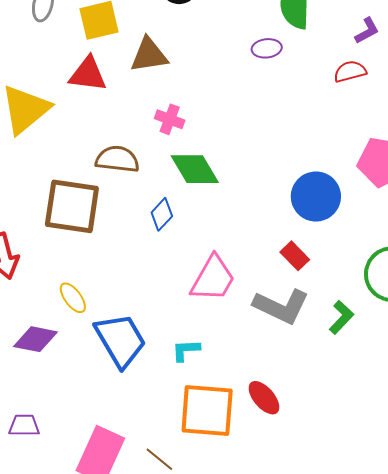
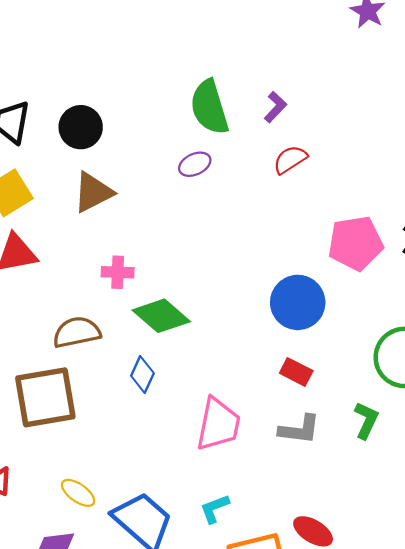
purple L-shape: (367, 31) -> (275, 107), moved
brown triangle: (149, 55) -> (93, 192), moved
gray L-shape: (281, 306) -> (300, 430), size x0.7

